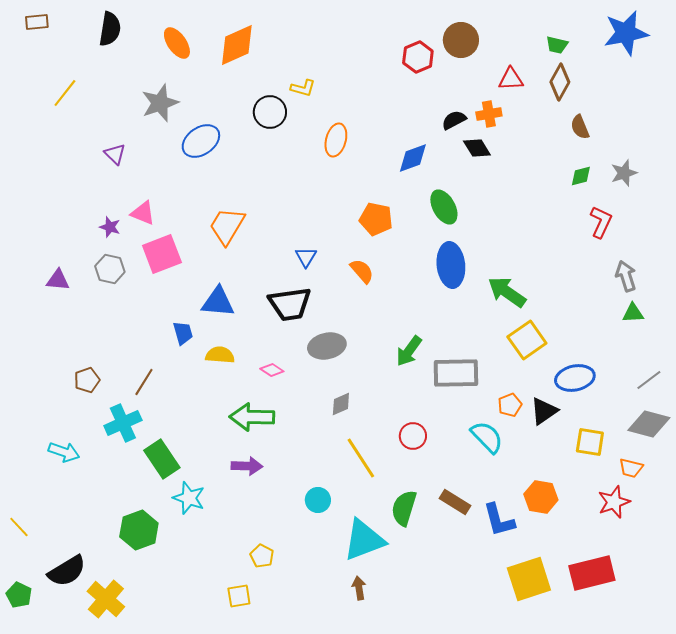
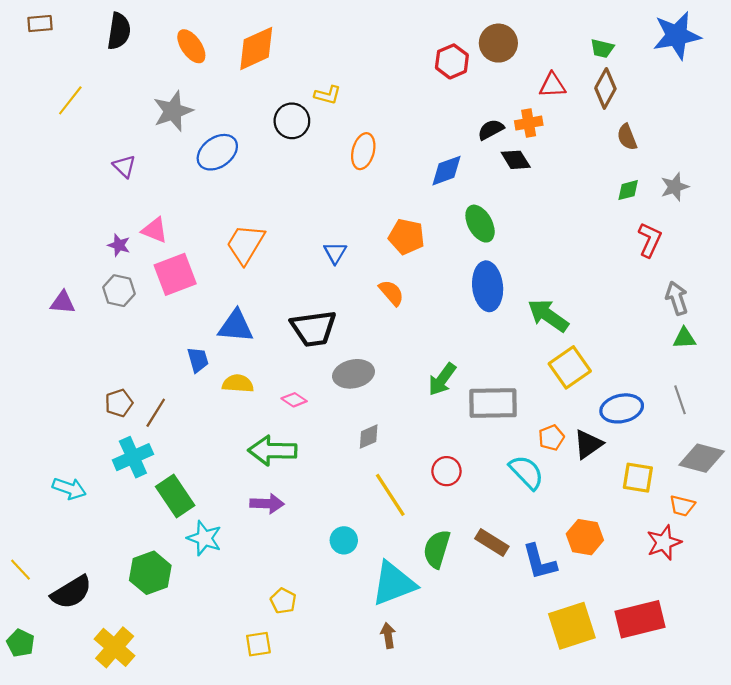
blue triangle: (306, 257) -> (335, 253), moved
brown pentagon: (87, 380) -> (119, 403), moved
gray line: (649, 380) -> (680, 400), moved, turned -72
black semicircle: (67, 571) -> (71, 592), moved

